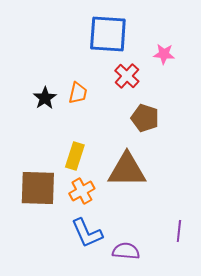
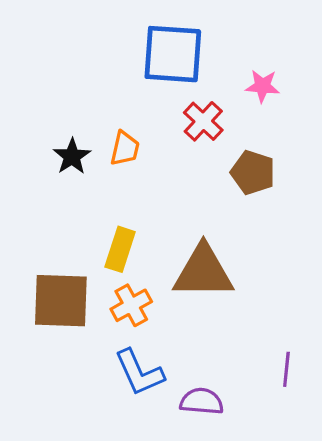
brown pentagon: (145, 118) -> (253, 172), moved

